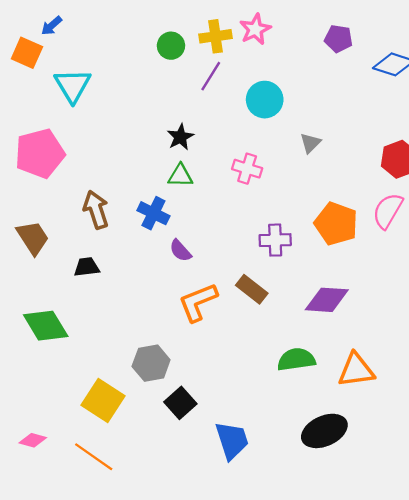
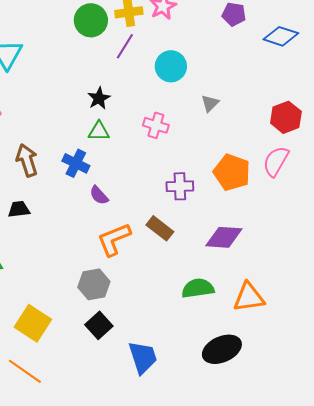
green circle: (171, 46) -> (91, 20), size x1.4
gray hexagon: (151, 363) -> (94, 284), moved

